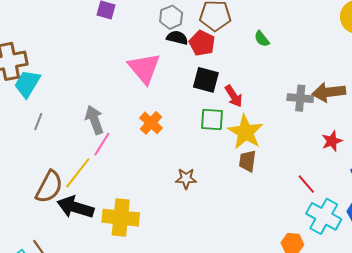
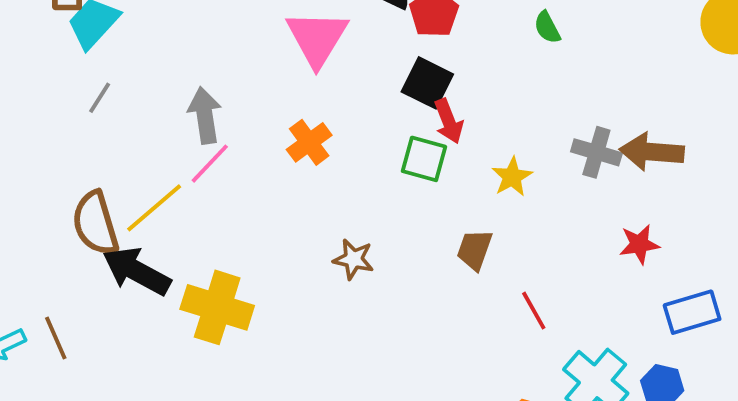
red arrow: (234, 96) -> (449, 121), moved
yellow star: (245, 132) -> (512, 177), moved, size x0.6
red line: (306, 184) -> (534, 311), moved
brown semicircle: (49, 187) -> (95, 223), turned 124

